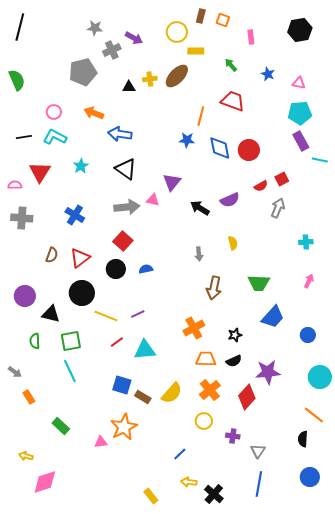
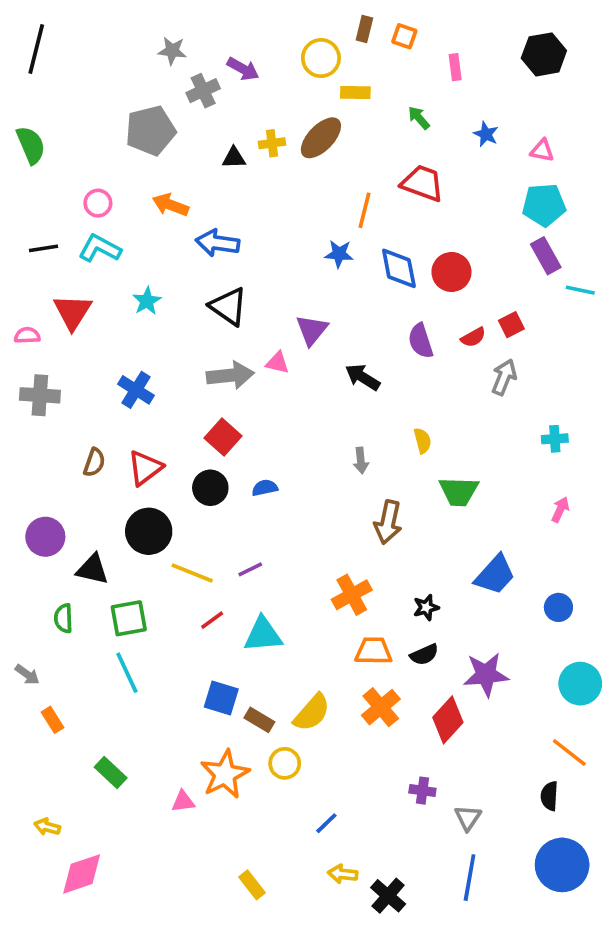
purple semicircle: (230, 200) -> (421, 341), moved, turned 96
green trapezoid: (259, 283) -> (459, 491), moved
yellow circle: (204, 421) -> (285, 763), moved
blue circle: (310, 477) -> (562, 865), size x1.5
yellow rectangle: (151, 496) -> (252, 885), moved

